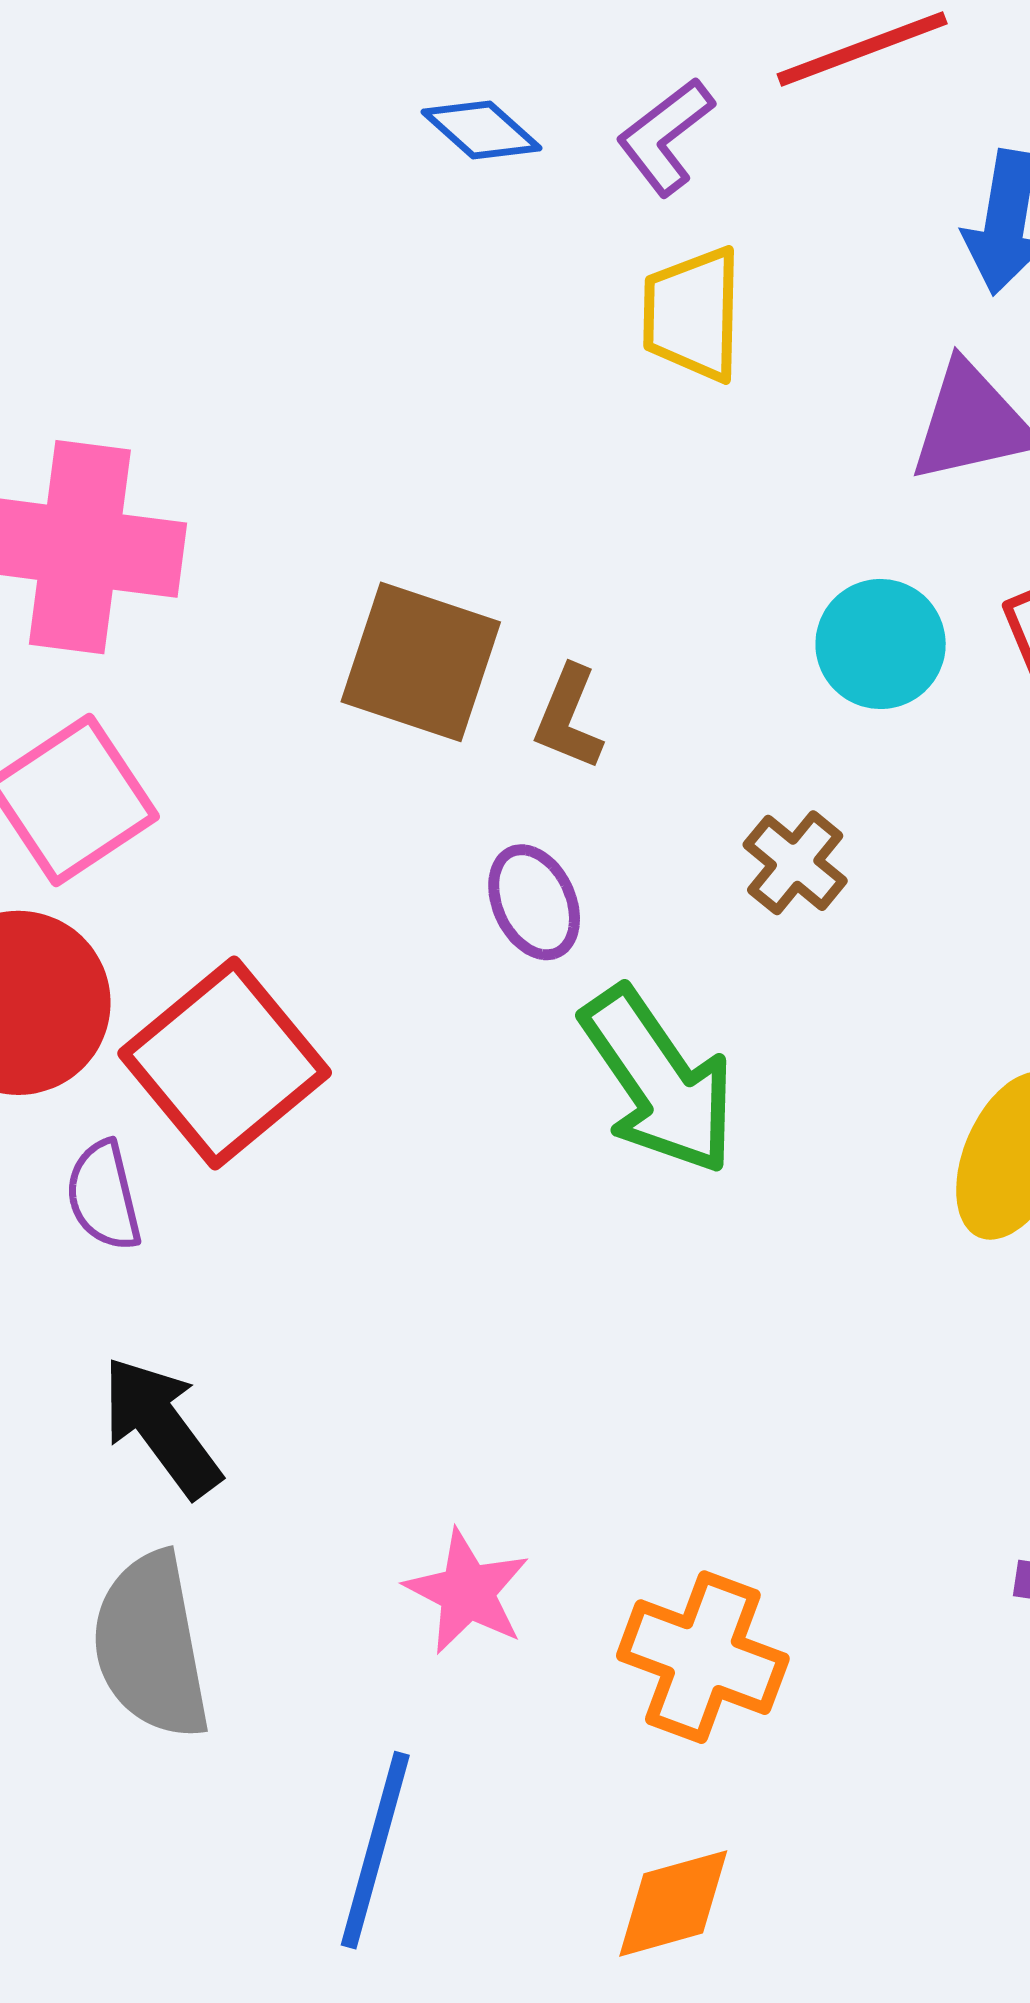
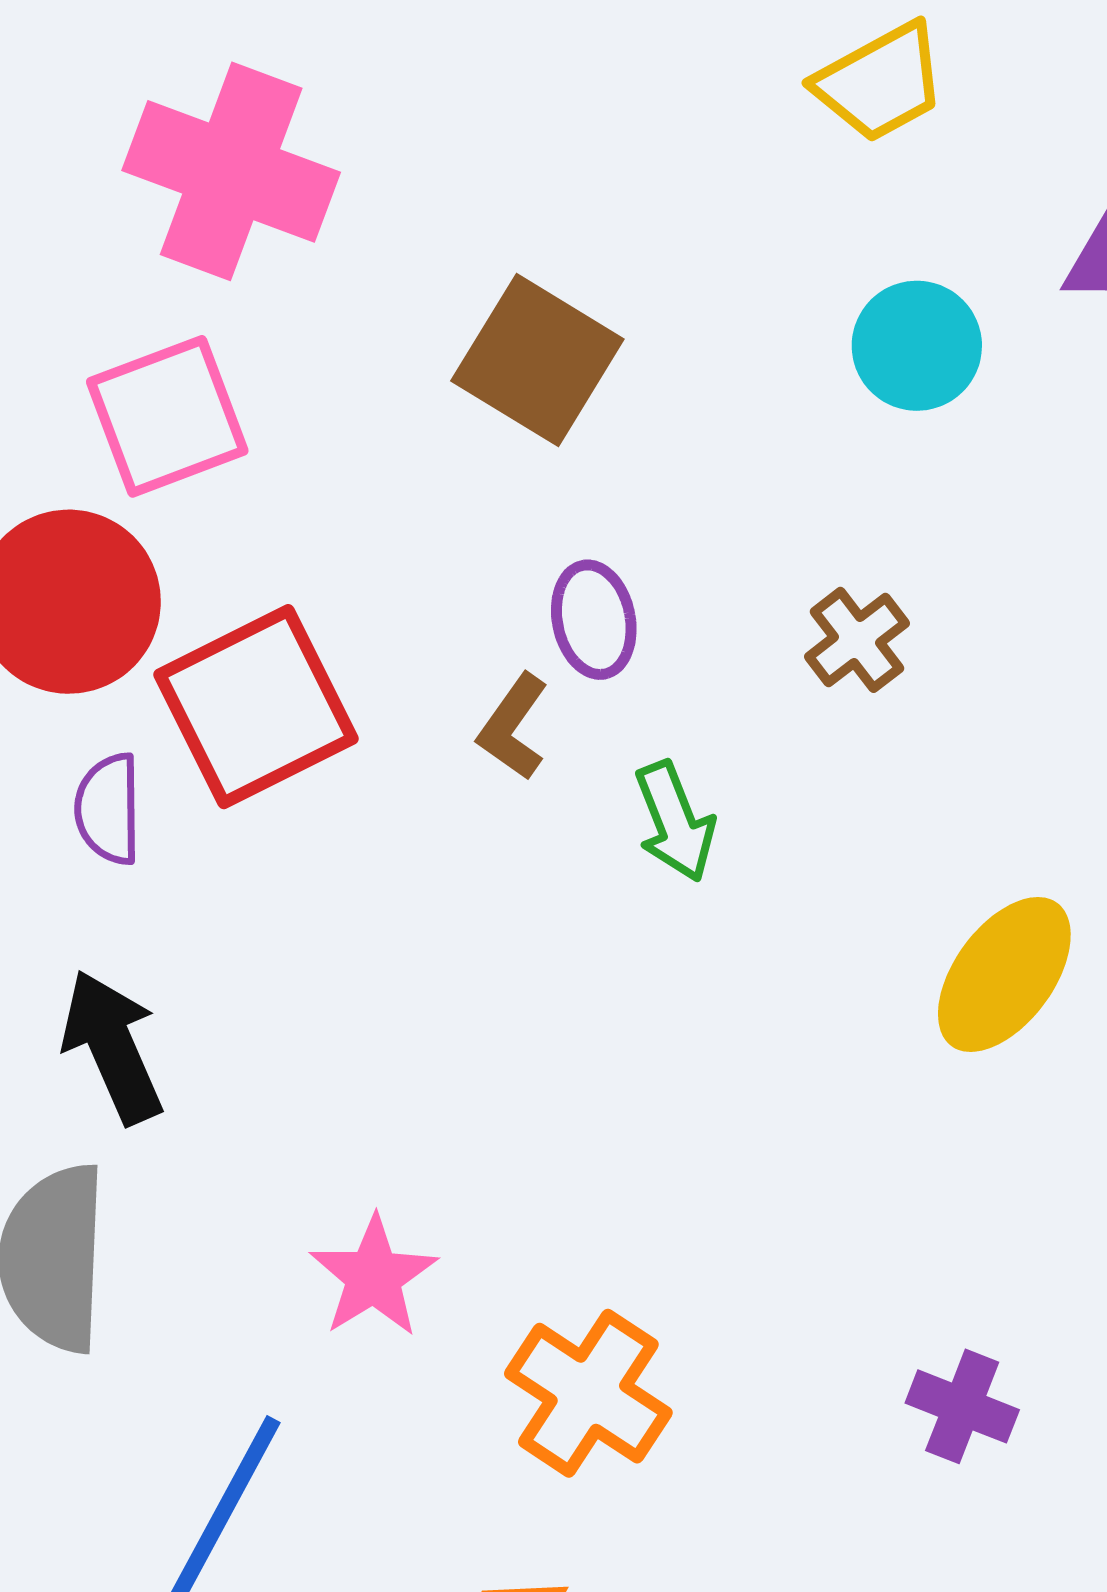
yellow trapezoid: (692, 314) -> (880, 82), turned -133
cyan circle: (881, 644) -> (917, 346), moved
brown L-shape: (569, 718) -> (513, 727), moved
green arrow: (659, 1081) -> (675, 822), size x0.6

